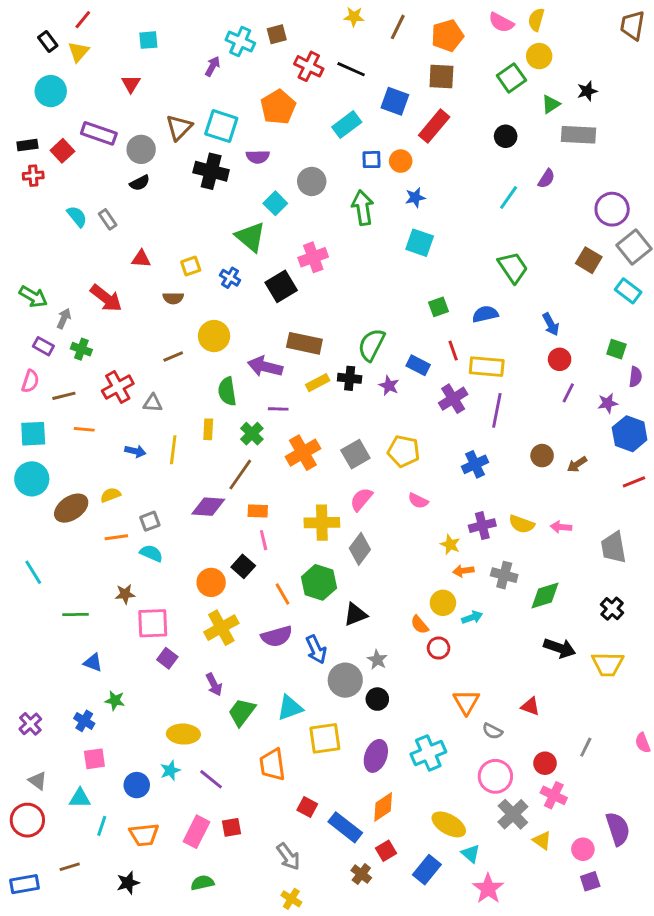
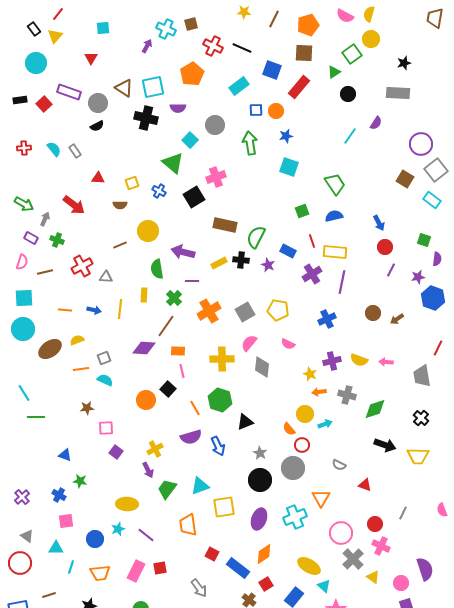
green triangle: (551, 104) -> (334, 72), moved
cyan square: (221, 126) -> (153, 87), turned -30
brown triangle: (179, 128) -> (124, 88), turned -42
red cross: (33, 176) -> (24, 148), moved
green trapezoid: (513, 267) -> (335, 184), moved
brown rectangle: (304, 343) -> (225, 225), moved
orange line: (84, 429) -> (65, 310), moved
red line: (634, 482) -> (438, 348), moved, turned -42
gray diamond: (360, 549) -> (262, 367), moved, turned -30
green line: (76, 614) -> (36, 417), moved
pink square: (153, 623) -> (106, 428), size x0.7
yellow cross: (221, 628) -> (155, 449), moved, size x0.7
gray circle: (345, 680) -> (293, 468), moved
black circle: (377, 699) -> (260, 480), size x1.5
orange triangle: (466, 702) -> (321, 498), moved
gray semicircle: (492, 731) -> (339, 465), moved

